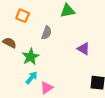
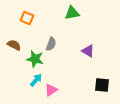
gray semicircle: (47, 33) -> (51, 44), moved
green star: (31, 57) -> (35, 59), turned -30

